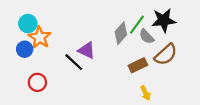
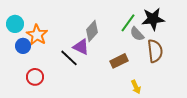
cyan circle: (28, 24) -> (15, 24), moved
gray diamond: (121, 33) -> (92, 31), moved
brown semicircle: (166, 55) -> (155, 51), turned -55
brown rectangle: (138, 65) -> (119, 61), moved

